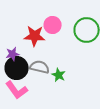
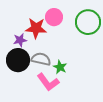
purple star: (13, 54) -> (20, 40), moved
pink L-shape: (17, 90) -> (48, 82), moved

